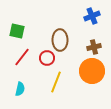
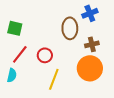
brown ellipse: (60, 40) -> (70, 28), moved
cyan semicircle: (20, 89) -> (12, 75), moved

